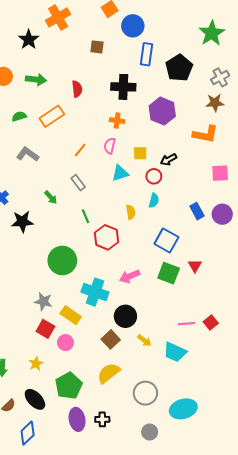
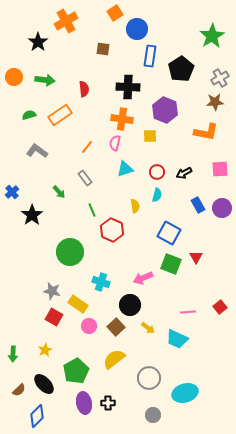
orange cross: (117, 121) -> (122, 119), size x1.5
yellow square: (140, 153) -> (150, 136), moved
black arrow: (169, 159) -> (184, 173), moved
black star: (22, 222) -> (32, 215), turned -30
pink arrow: (130, 276) -> (143, 278), moved
cyan cross: (95, 292) -> (101, 282), size x0.7
red square: (211, 323) -> (220, 307), moved
pink circle: (65, 343) -> (89, 326), moved

